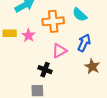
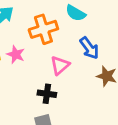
blue arrow: (84, 43) -> (89, 48), turned 132

